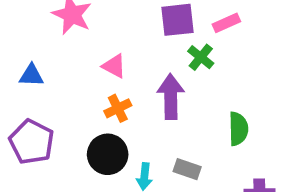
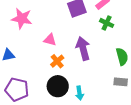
green cross: (201, 57) -> (107, 23), moved
gray rectangle: (187, 169) -> (121, 82), moved

